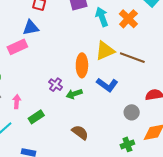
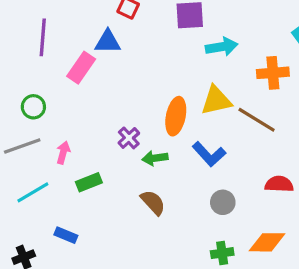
cyan arrow: (102, 17) -> (222, 47), turned 90
orange cross: (128, 19) -> (273, 73), moved, turned 30
pink rectangle: (17, 47) -> (81, 68), turned -42
gray circle: (132, 112) -> (223, 202), moved
brown semicircle: (80, 132) -> (153, 202), moved

